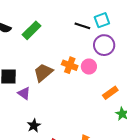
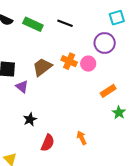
cyan square: (102, 20) -> (117, 18), moved
black line: (82, 26) -> (65, 23), moved
green rectangle: (32, 30) -> (33, 24), turned 66

